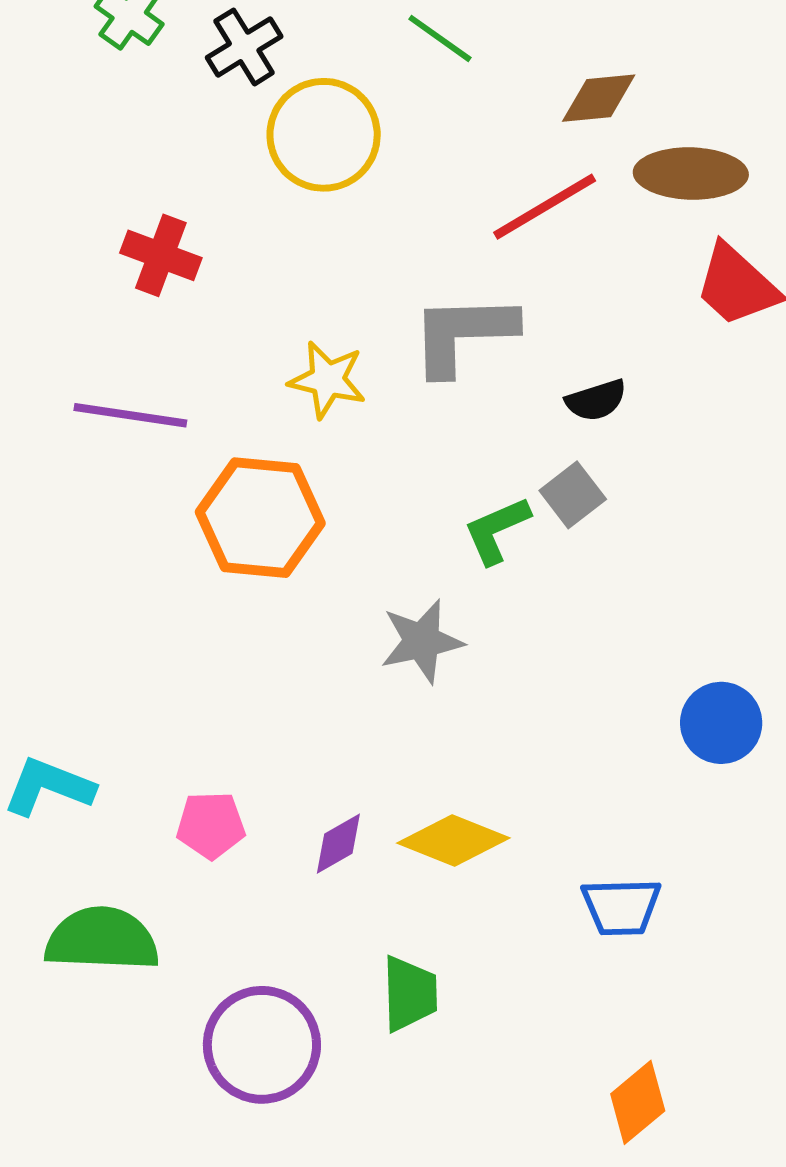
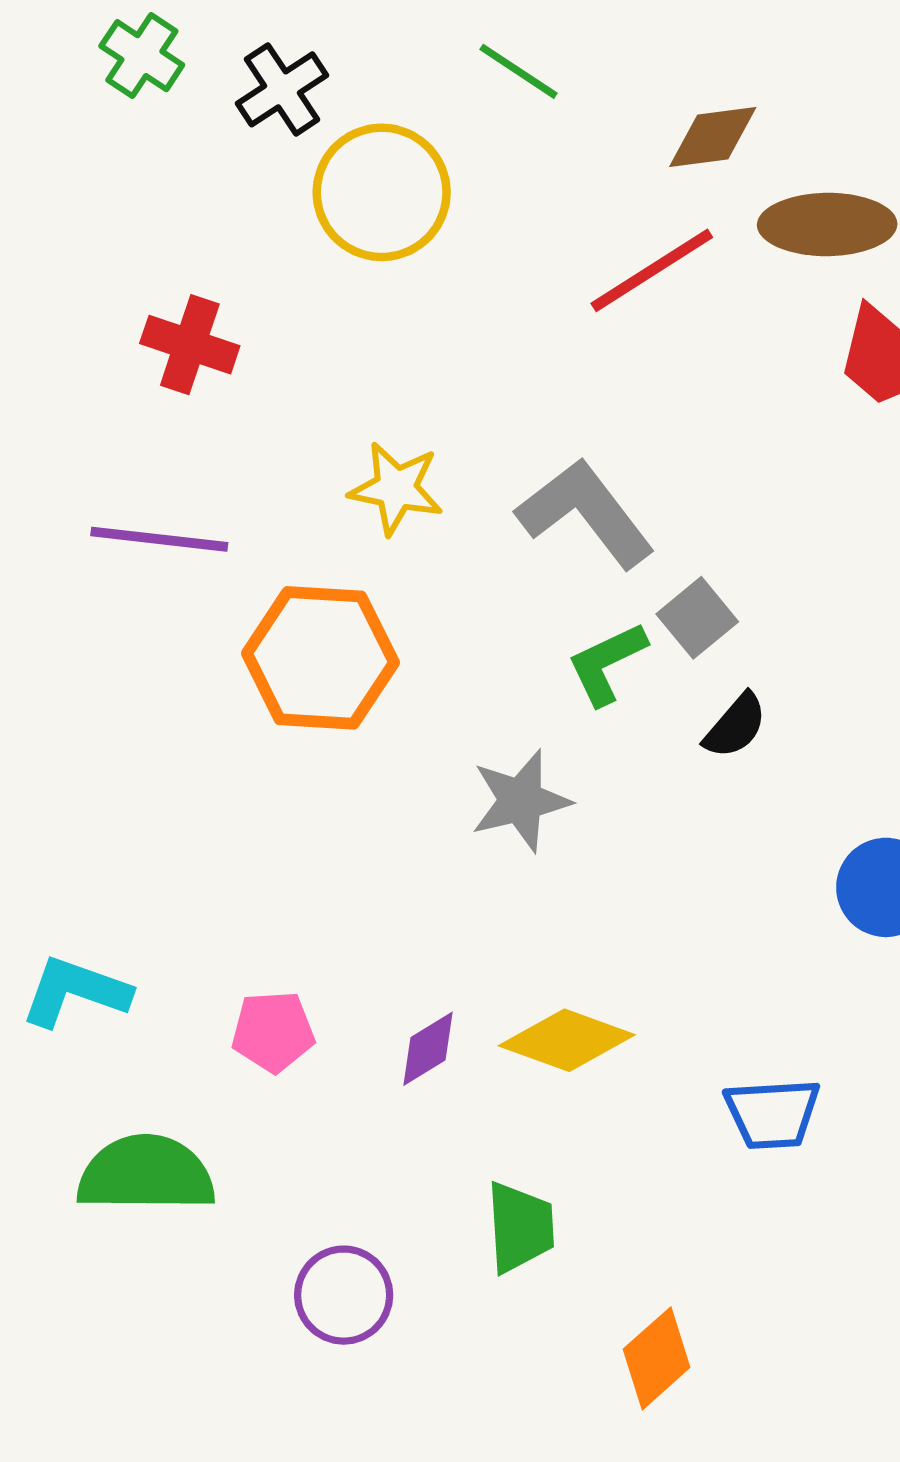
gray L-shape: (463, 334) -> (585, 513), moved, turned 56
black semicircle: (596, 400) -> (735, 726), moved, turned -30
purple circle: (262, 1045) -> (344, 1295), size x0.7
orange diamond: (638, 1102) -> (657, 1358), moved

